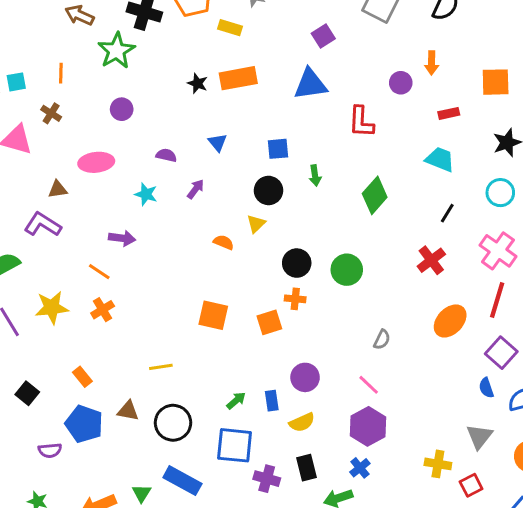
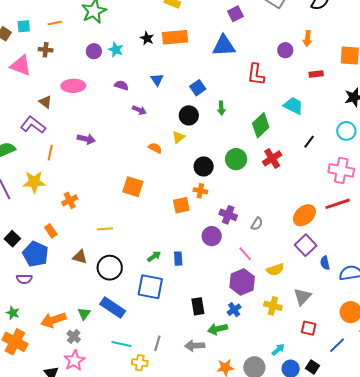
orange line: (61, 73) -> (55, 23), turned 72
brown cross: (51, 113) -> (46, 50), turned -32
blue square: (278, 149) -> (198, 88), turned -35
cyan trapezoid: (440, 159) -> (293, 106), moved
brown triangle: (58, 189) -> (45, 102), turned 40
purple arrow: (196, 189) -> (139, 110), turned 72
cyan star: (146, 194) -> (116, 50), moved
pink cross: (498, 251) -> (341, 170), turned -30
red cross: (431, 260) -> (272, 158), moved
green circle: (347, 270) -> (236, 159), moved
orange line: (99, 272) -> (50, 153), moved, turned 63
red line: (497, 300) -> (338, 204), turned 50
orange cross: (103, 310) -> (70, 200), moved
orange square: (213, 315) -> (133, 187), moved
purple square: (501, 353) -> (306, 245), moved
purple circle: (305, 377) -> (212, 236), moved
yellow semicircle: (302, 422) -> (275, 270), moved
blue pentagon: (84, 424) -> (36, 254), moved
gray triangle: (479, 436) -> (302, 297), moved
yellow cross: (438, 464) -> (273, 306), moved
purple cross: (267, 479) -> (228, 215), moved
red square: (471, 485) -> (309, 328), turned 35

